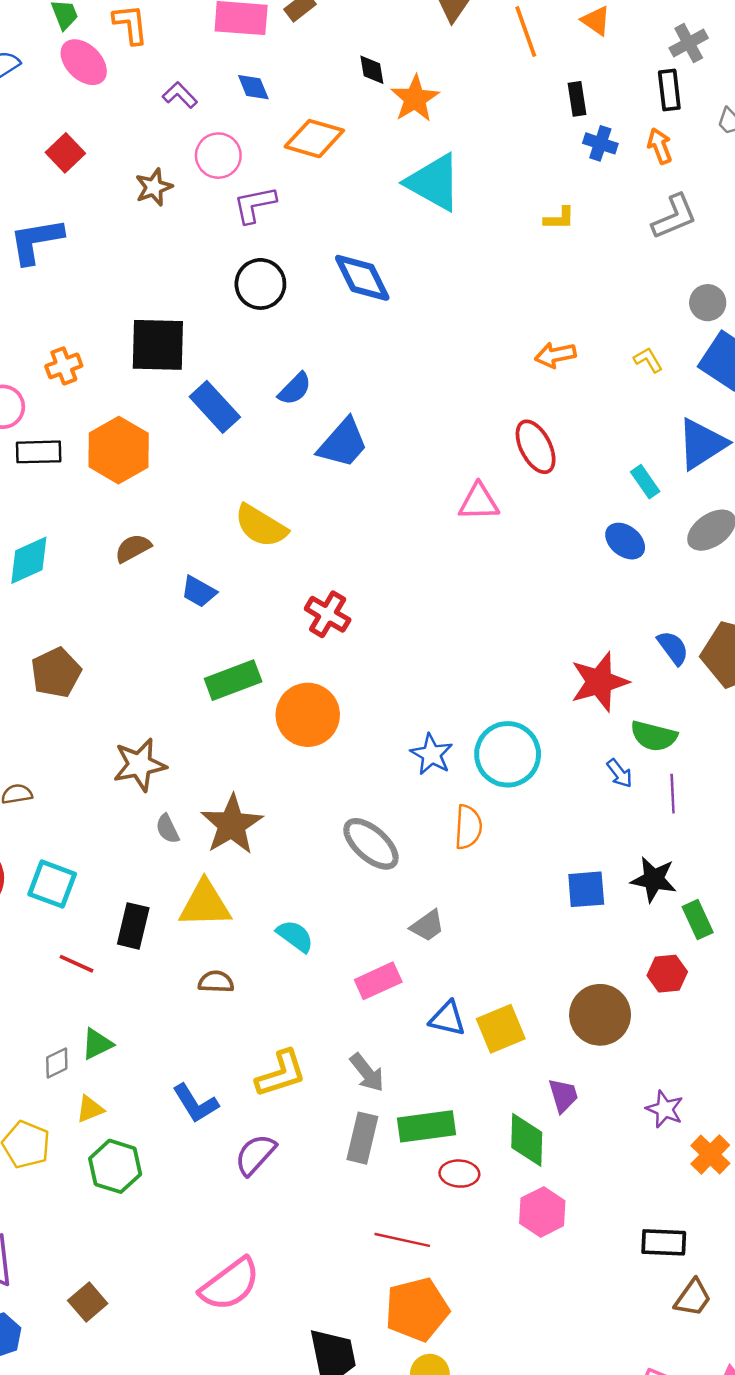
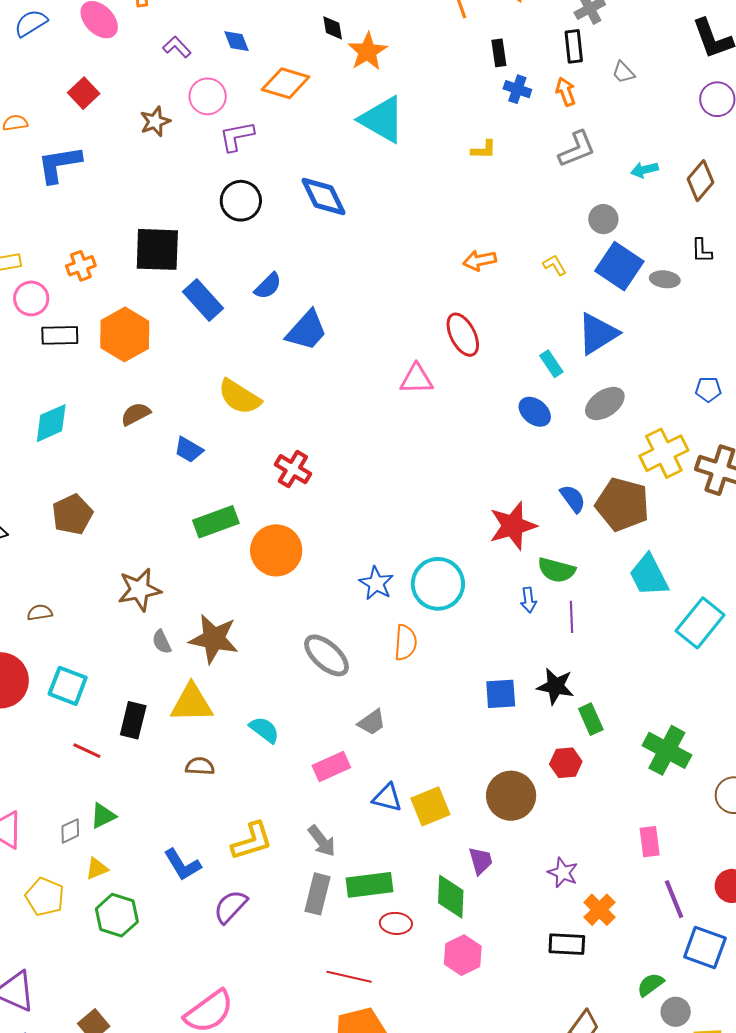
blue arrow: (619, 773) -> (529, 600), turned 30
brown star: (232, 825) -> (214, 639), turned -30
black rectangle: (664, 1242) -> (567, 944), moved

